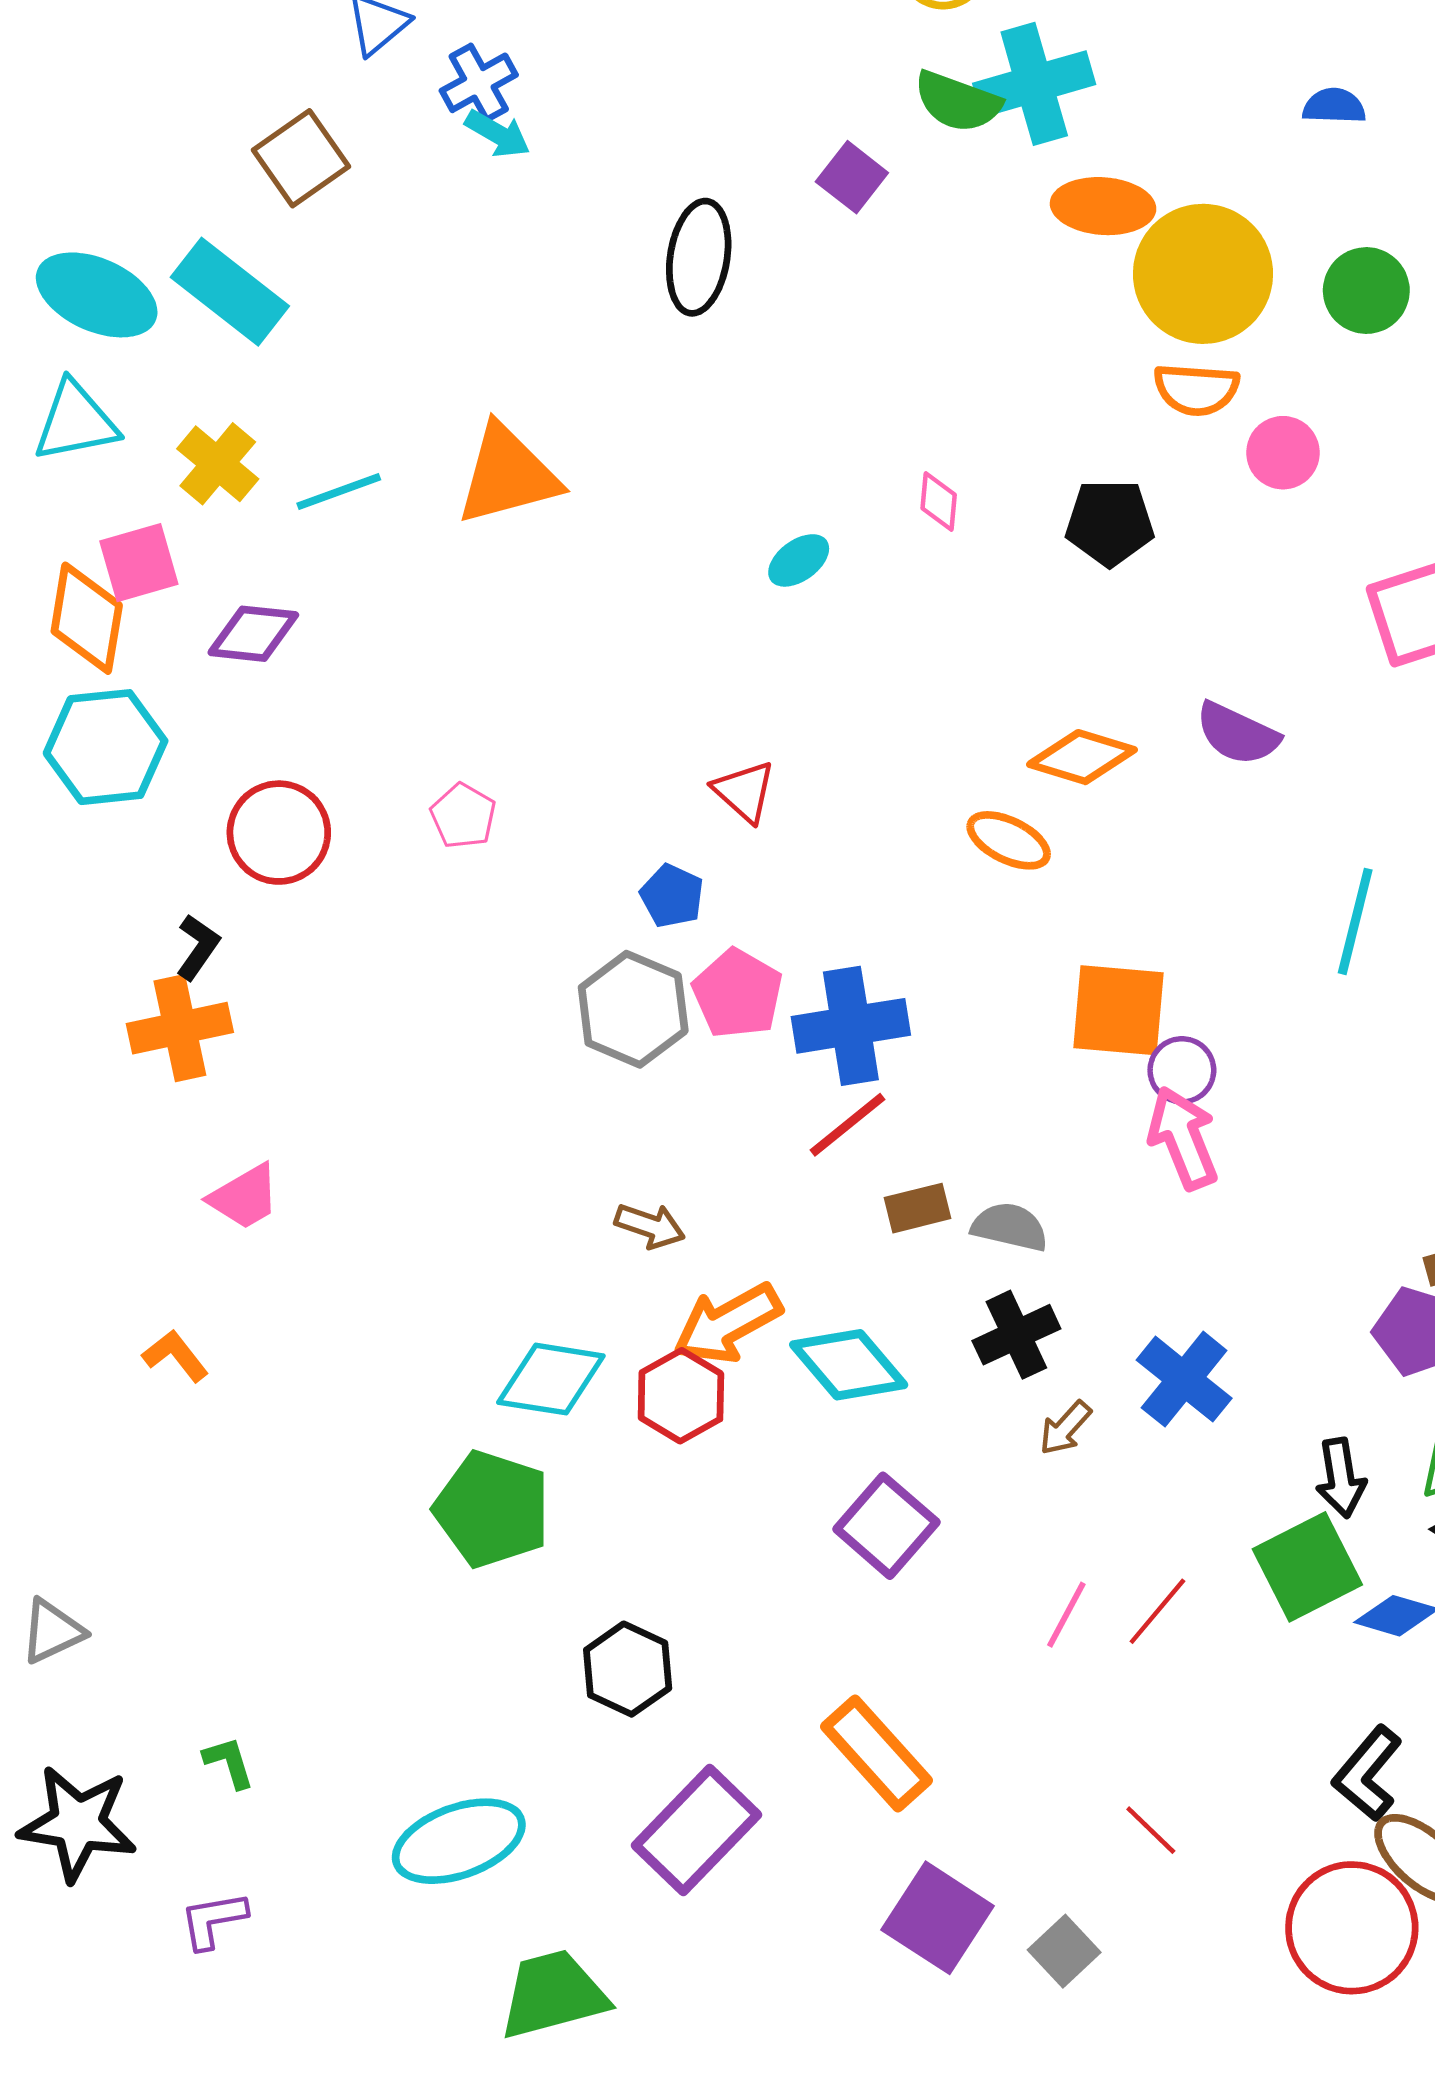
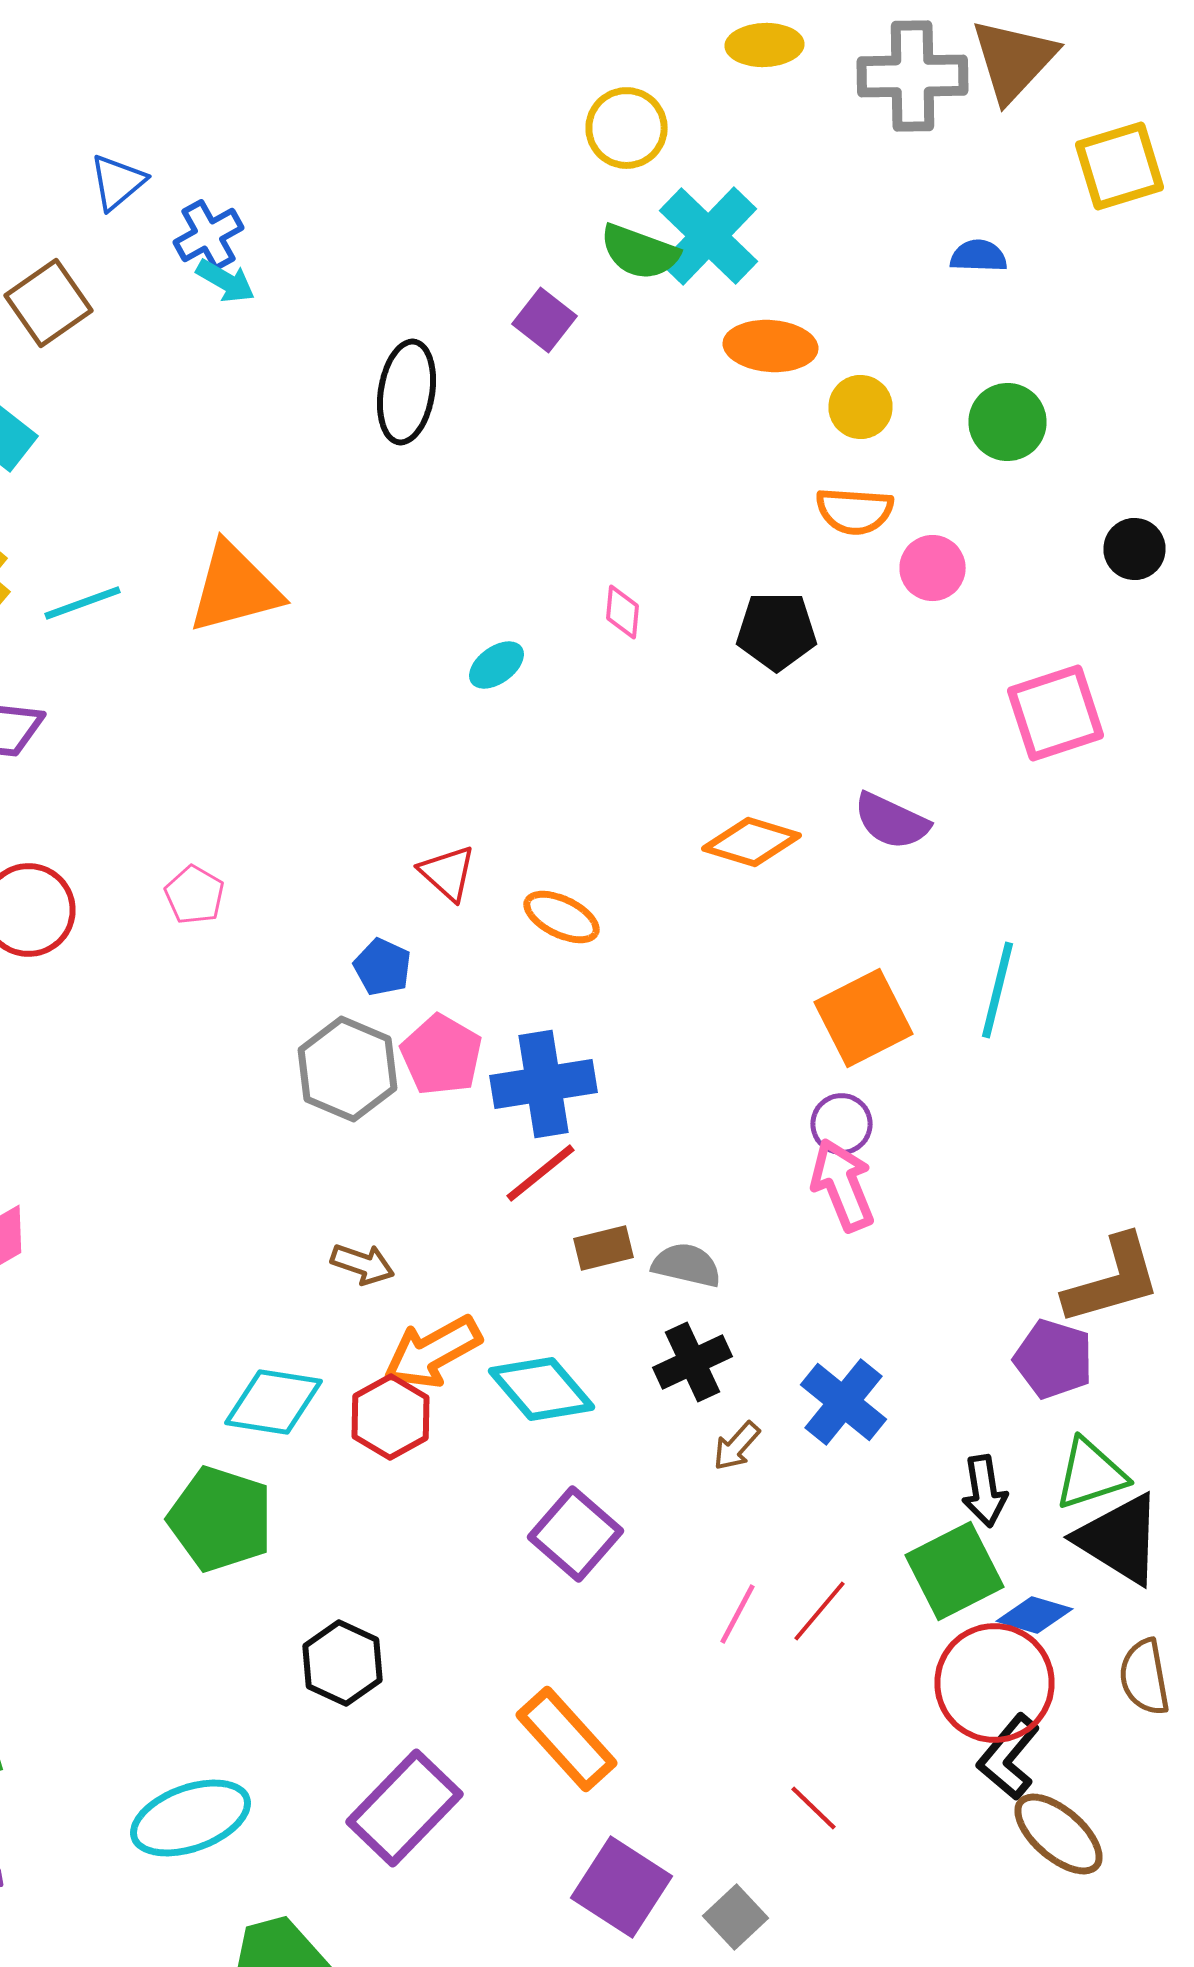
cyan cross: (1034, 84) -> (708, 236), turned -30
yellow circle: (1203, 274) -> (860, 407), size x0.5
orange ellipse: (1009, 840) -> (562, 917), moved
orange square: (1119, 1010) -> (864, 1018), moved, turned -32
red circle: (1352, 1928) -> (994, 1683), moved

